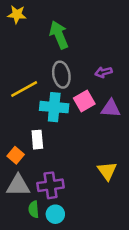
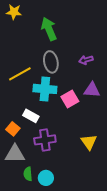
pink square: (84, 101) -> (70, 99), moved
white rectangle: (37, 140) -> (31, 116), turned -56
purple cross: (51, 185) -> (45, 140), moved

